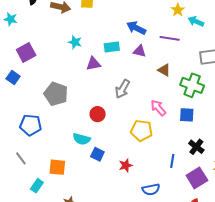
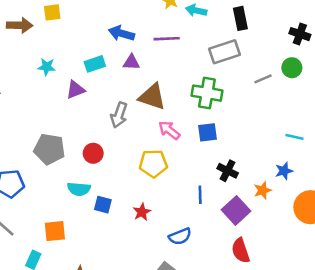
brown triangle: (164, 70) -> (152, 97), moved, size x1.6
gray pentagon: (56, 94) -> (49, 149), moved

